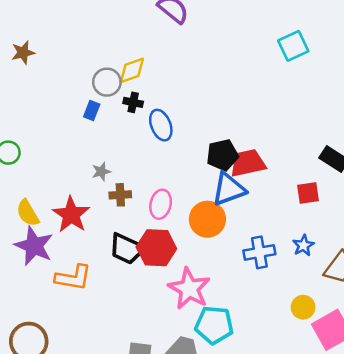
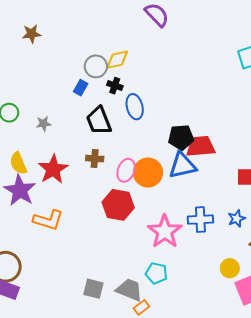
gray star: (101, 172) -> (44, 124), moved
orange circle: (207, 219) -> (148, 173), moved
black trapezoid: (127, 249) -> (99, 121), moved, turned 36
pink star: (189, 289) -> (165, 232), moved
cyan pentagon: (214, 325) -> (156, 273), size x0.7

